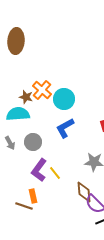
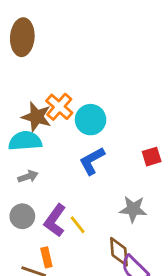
brown star: (26, 97) -> (37, 117), size x1.5
gray circle: (33, 142) -> (22, 216), moved
gray arrow: (10, 143) -> (28, 176), moved, turned -80

